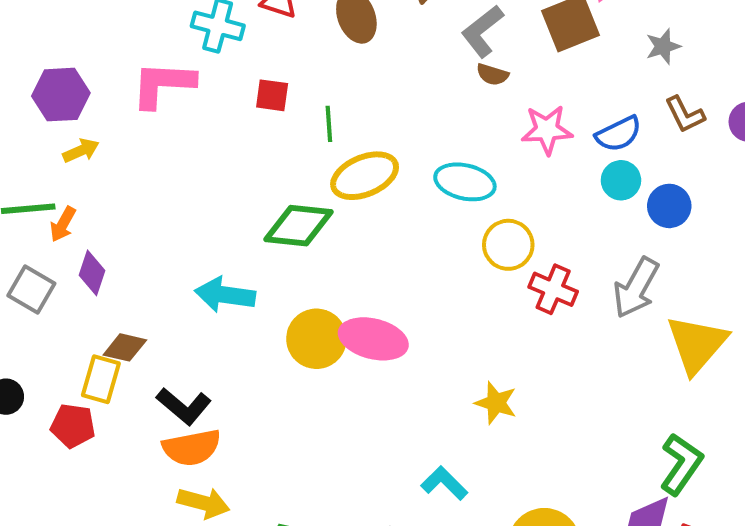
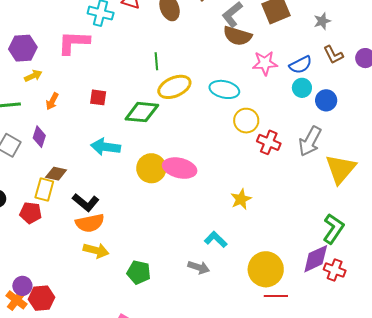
brown semicircle: (492, 74) -> (237, 36), size x1.8
red square: (272, 95) -> (98, 97), moved
orange arrow: (63, 224) -> (52, 101), moved
yellow star: (496, 403) -> (241, 199), turned 30

